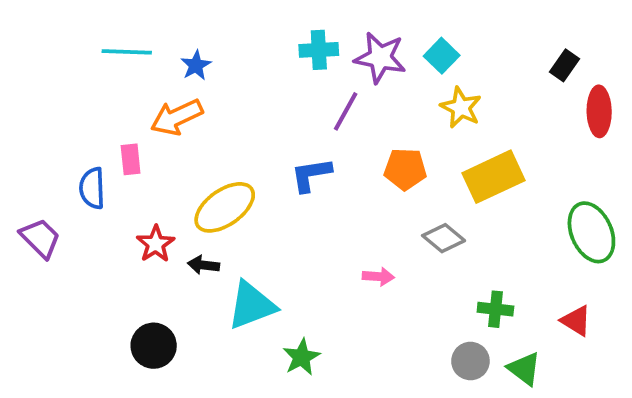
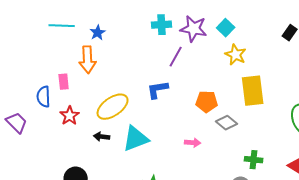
orange arrow: (177, 117) -> (88, 60), turned -68
orange pentagon: (405, 169) -> (207, 102), moved
yellow rectangle: (494, 177) -> (253, 91), turned -72
red star: (156, 244) -> (70, 116), moved
cyan triangle: (252, 305) -> (136, 139), moved

